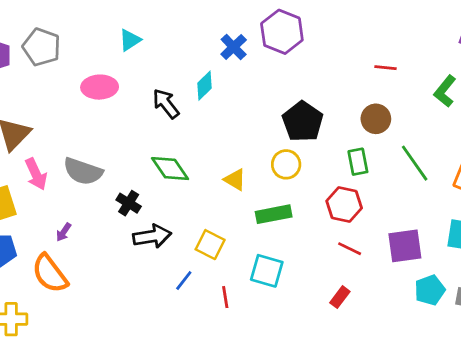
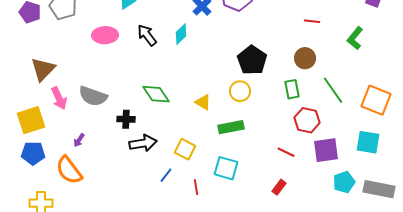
black arrow: (166, 104) -> (147, 35), moved
black cross: (129, 203) -> (126, 119), turned -30
red hexagon: (344, 204) -> (307, 120), moved

